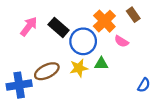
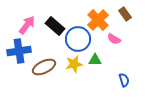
blue cross: (19, 85) -> (19, 51), moved
blue semicircle: (144, 85) -> (124, 80), moved, turned -48

